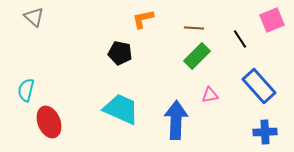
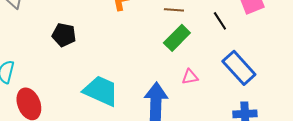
black pentagon: (120, 53) -> (64, 35), moved

